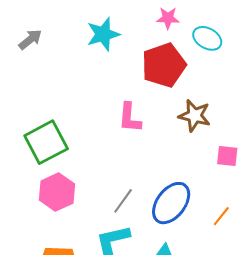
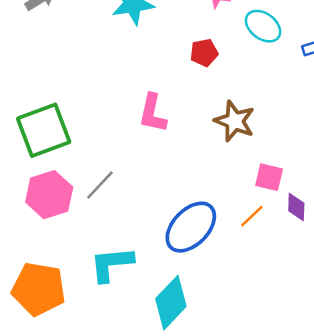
red pentagon: (164, 65) -> (204, 53), size x0.5
gray line: (123, 201) -> (100, 185), moved
orange line: (221, 216) -> (252, 216), moved

